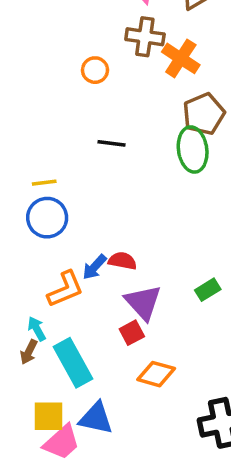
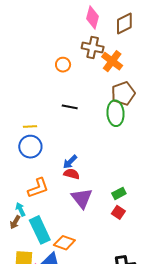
blue arrow: (95, 267) -> (70, 162), moved
red square: (132, 333) -> (118, 212), moved, turned -32
orange diamond: (156, 374) -> (64, 243), moved

